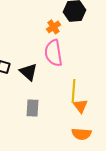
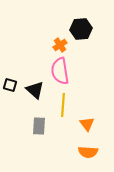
yellow line: (74, 91) -> (63, 105), moved

